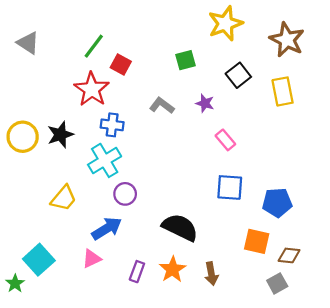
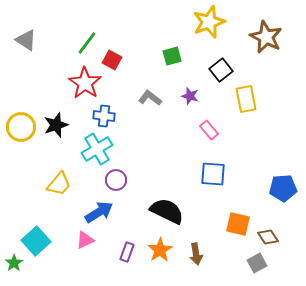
yellow rectangle: (283, 91) -> (246, 99), moved
blue pentagon: (277, 203) -> (283, 188), moved
brown diamond: (289, 255) -> (268, 237), turned 50

